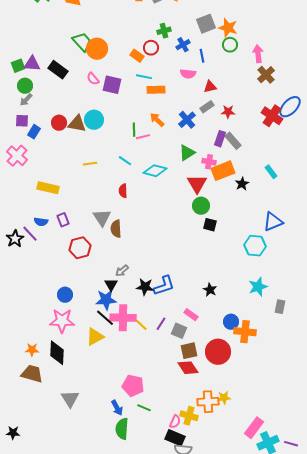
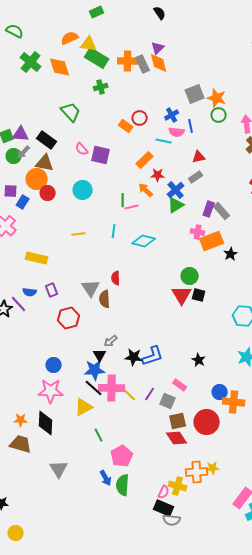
green cross: (164, 31) -> (101, 87), moved
orange circle: (97, 49) -> (37, 179), moved
pink semicircle: (188, 74) -> (177, 132), moved
cyan line: (144, 77) -> (164, 141), moved
orange rectangle: (156, 90) -> (145, 160), turned -42
gray arrow: (26, 100) -> (24, 152), moved
red star: (228, 112) -> (158, 175), moved
brown triangle: (77, 124) -> (45, 163), moved
green triangle: (187, 153) -> (176, 205), moved
cyan line: (125, 161) -> (114, 231), turned 64
red triangle: (197, 184) -> (182, 295), moved
red semicircle: (123, 191) -> (116, 278), moved
pink pentagon: (133, 386) -> (122, 456), turned 30
green line: (144, 408) -> (99, 435), moved, turned 40
green semicircle: (122, 429) -> (123, 485), moved

